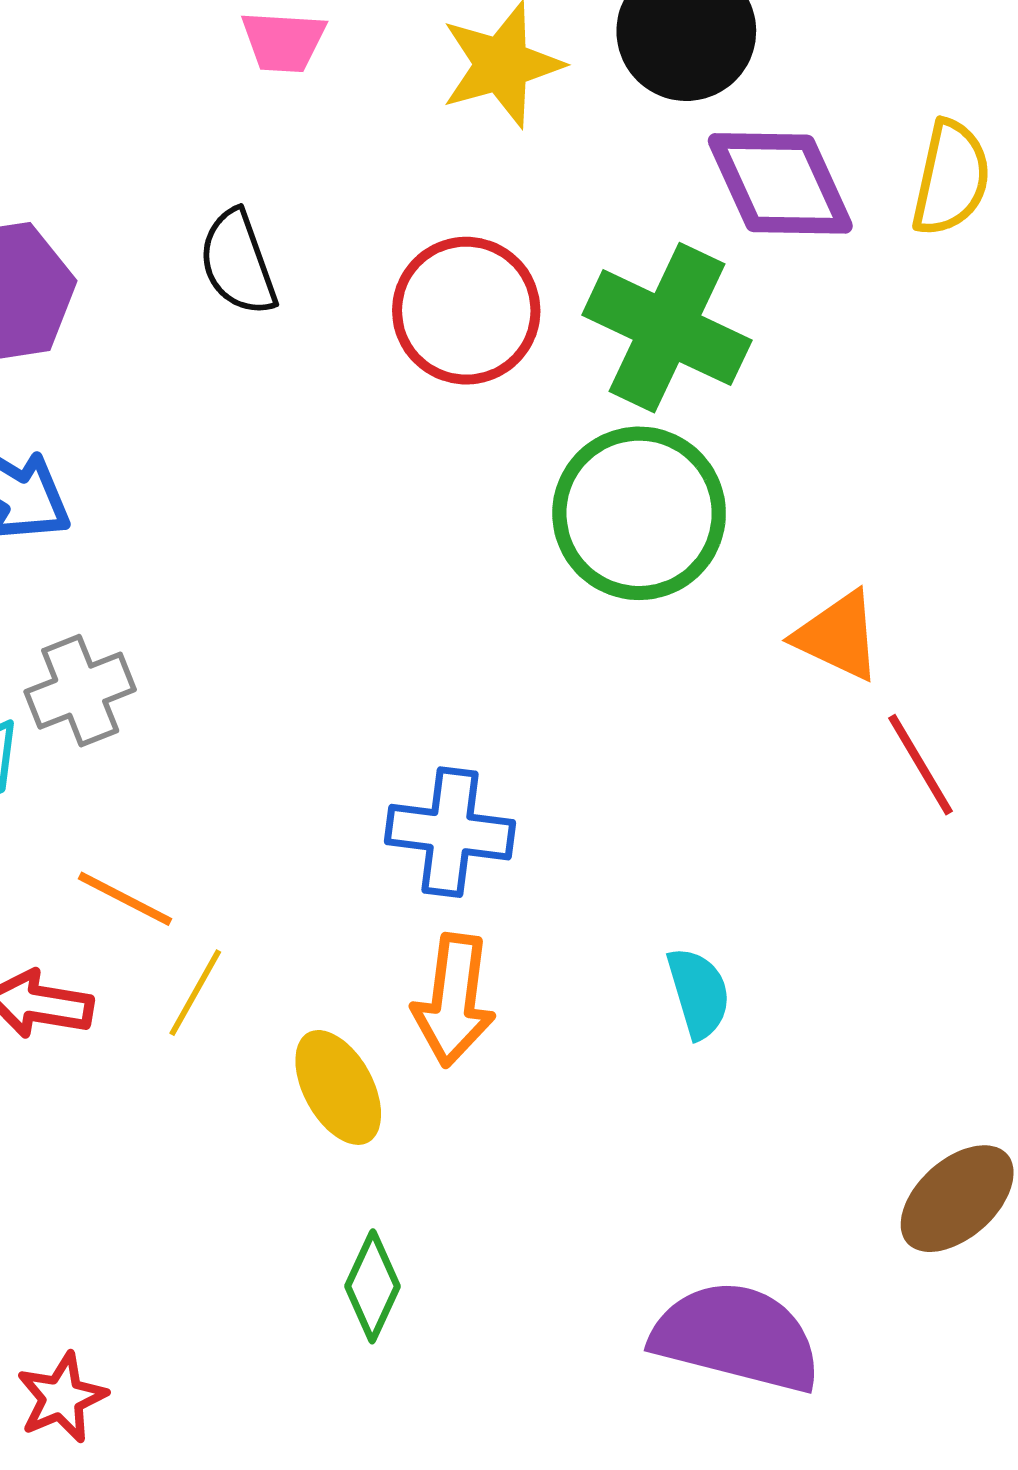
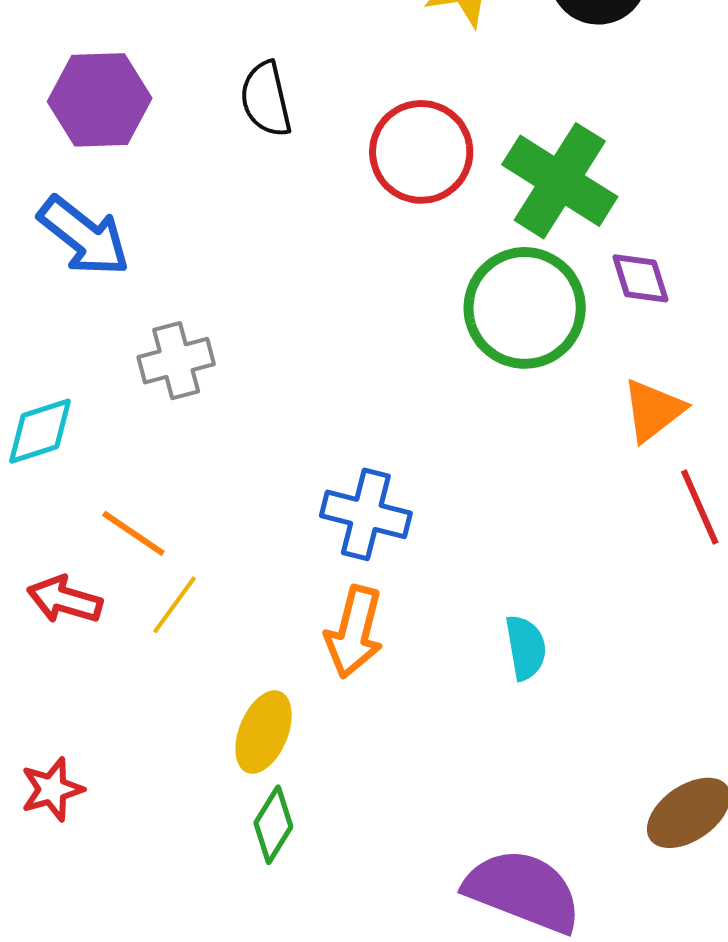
purple diamond: (780, 183) -> (640, 278), moved, size x0.6
orange triangle: (838, 636) -> (653, 410), turned 50
gray cross: (80, 691) -> (176, 361), moved
yellow ellipse: (338, 1087) -> (264, 732), moved, turned 44
red star: (62, 1398) -> (52, 789), moved

